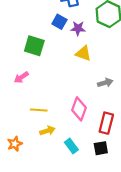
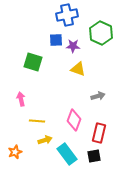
blue square: (59, 22) -> (56, 40), turned -32
pink arrow: (21, 77) -> (21, 99), moved, turned 112
cyan rectangle: (71, 146) -> (67, 154), size x1.5

